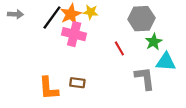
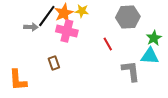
gray arrow: (15, 14) -> (31, 27), moved
green star: (154, 42) -> (154, 38), moved
brown rectangle: (77, 83) -> (54, 63), moved, turned 64
orange L-shape: (49, 88) -> (18, 80), moved

